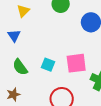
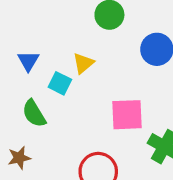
yellow triangle: (23, 11) -> (83, 63), moved
cyan square: (48, 65) -> (60, 83), moved

